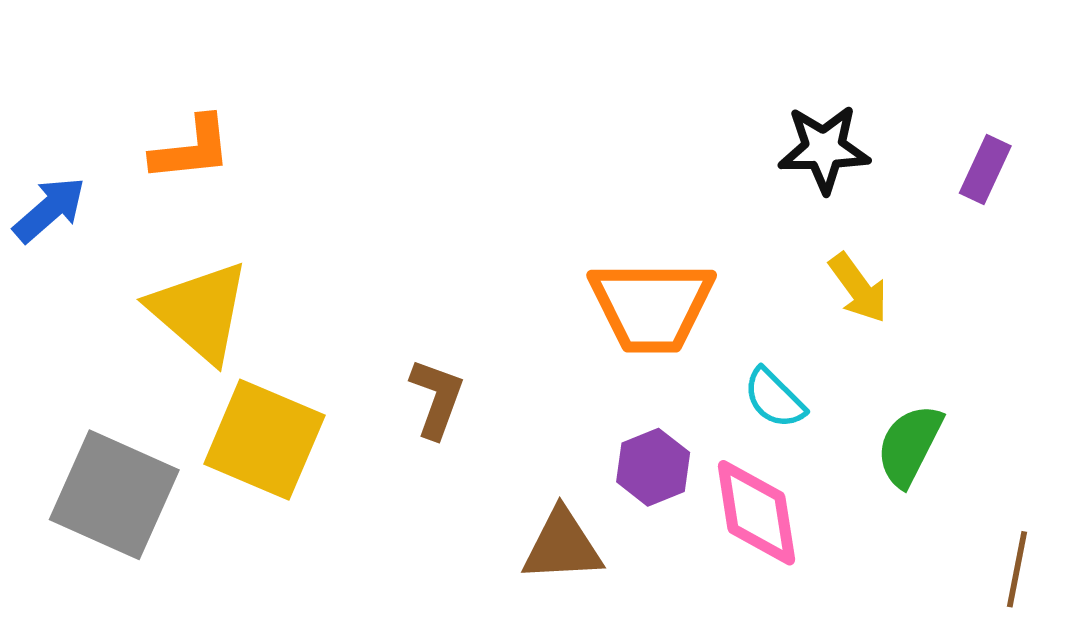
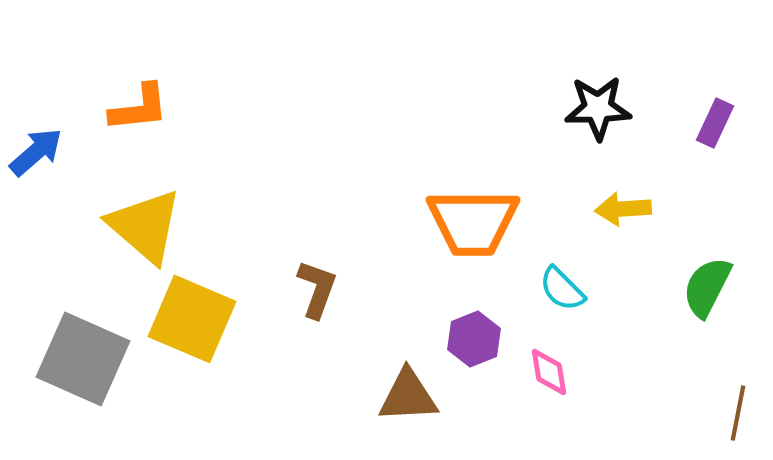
yellow arrow: (858, 288) -> (623, 209), turned 122
green semicircle: (909, 445) -> (707, 287), moved
pink diamond: (756, 513) -> (549, 372), size x0.6

